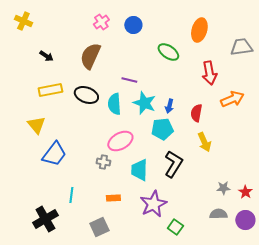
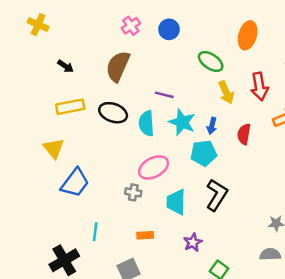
yellow arrow: (204, 142) -> (226, 92), moved
purple star: (153, 204) -> (193, 242), size x0.6

